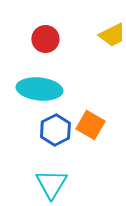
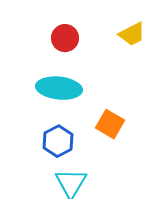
blue hexagon: (55, 130) -> (58, 141), moved

